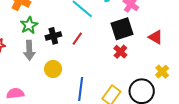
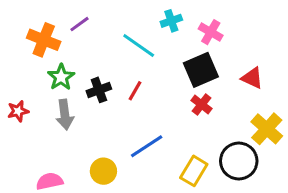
yellow circle: (53, 69) -> (103, 171), moved
yellow cross: (162, 72) -> (267, 129), size x1.5
blue line: (81, 89) -> (147, 146), moved, turned 55

